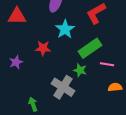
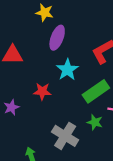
green star: (80, 70) -> (95, 122), moved

